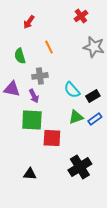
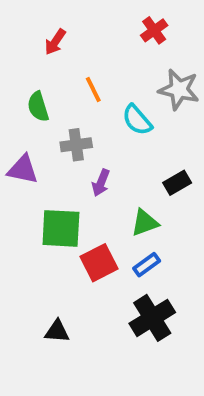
cyan semicircle: (72, 90) -> (137, 120), moved
purple arrow: (34, 96) -> (101, 183), moved, turned 48
blue rectangle: (95, 119) -> (147, 265), moved
red square: (52, 138) -> (99, 263), turned -30

